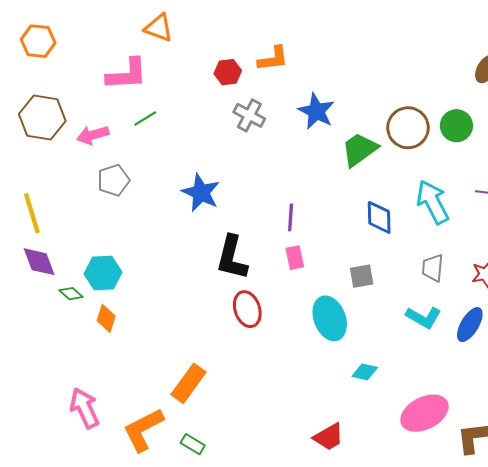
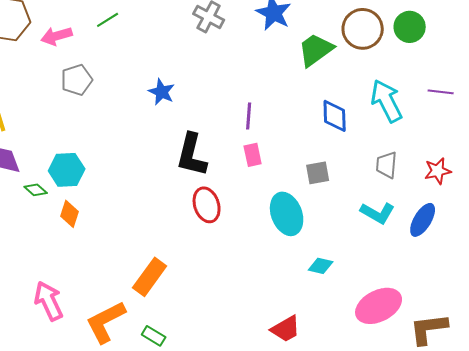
blue star: (201, 193) -> (162, 92), size x0.7

